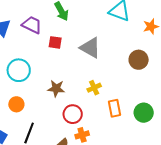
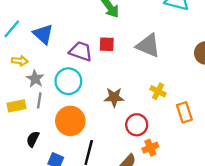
purple trapezoid: (32, 25) -> (81, 51), moved
yellow cross: (94, 88) -> (158, 91), turned -32
orange circle: (16, 104) -> (70, 121), size x1.6

